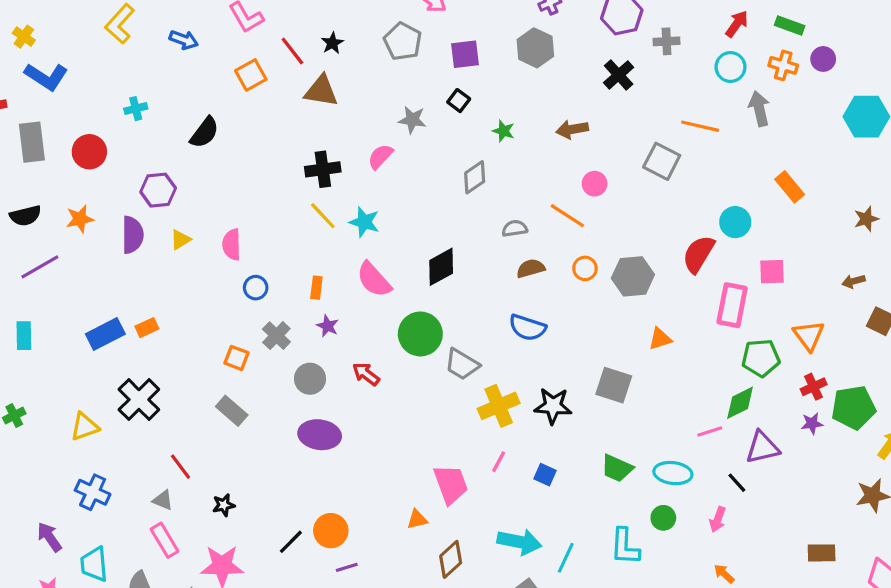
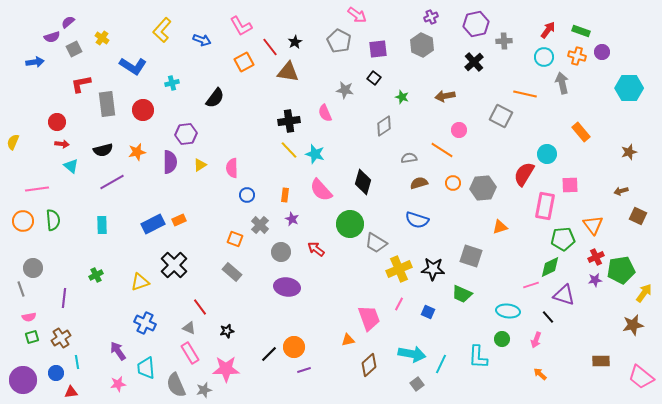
blue L-shape: (46, 77) -> (133, 66), moved
pink semicircle: (380, 157) -> (325, 113), turned -66
black diamond: (441, 267) -> (363, 182), turned -45
purple triangle: (762, 447) -> (564, 295), turned 30
green trapezoid: (617, 468) -> (462, 294), moved

